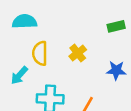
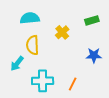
cyan semicircle: (24, 21) -> (30, 18), moved
yellow cross: (78, 53) -> (62, 32), moved

